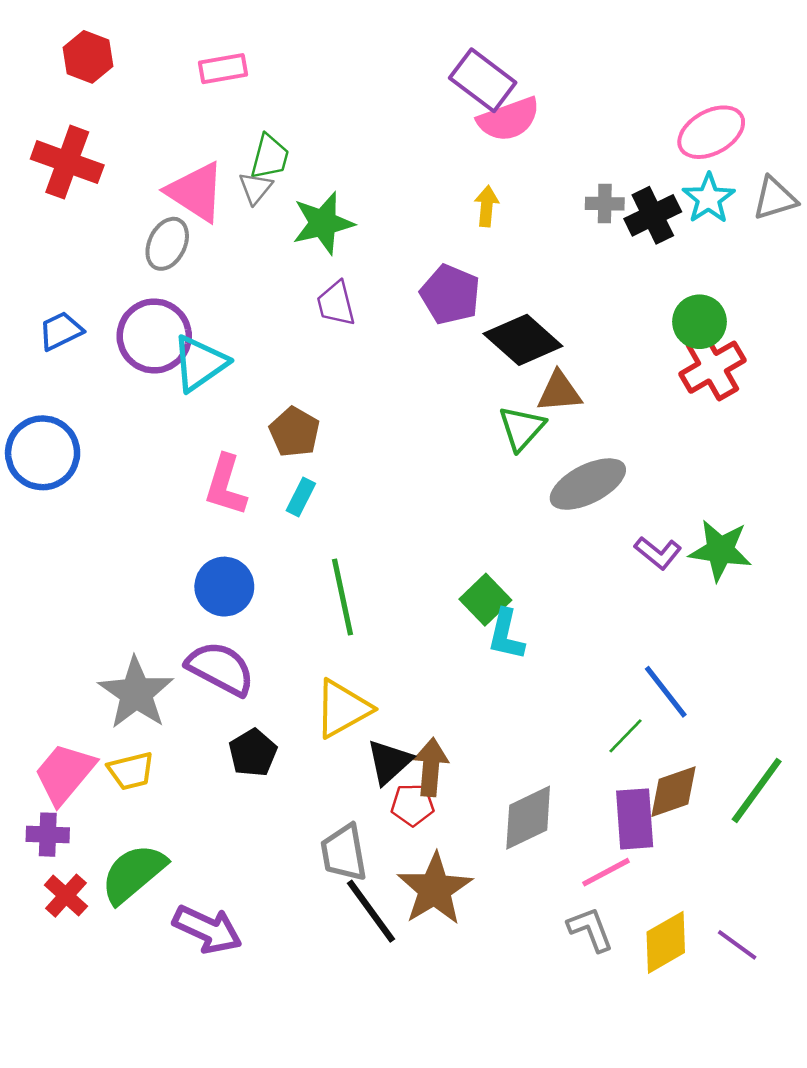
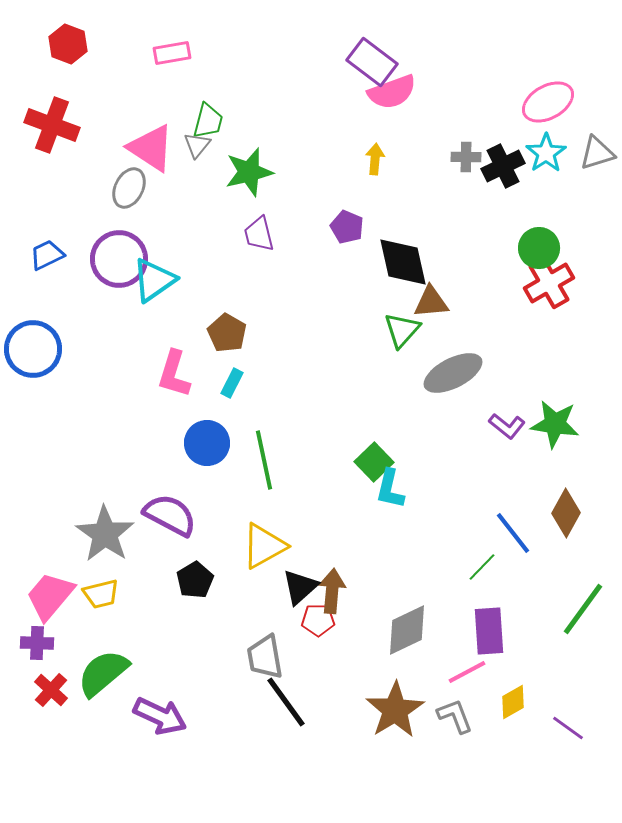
purple pentagon: (450, 294) -> (347, 227), size x0.7
black diamond: (523, 340) -> (403, 262), turned 36
blue circle: (224, 587) -> (207, 443), moved
brown diamond: (674, 792) -> (566, 513), moved, turned -42
brown star: (435, 889) -> (395, 710), moved
yellow diamond: (666, 942) -> (513, 702), moved, size x0.7

